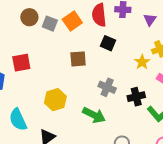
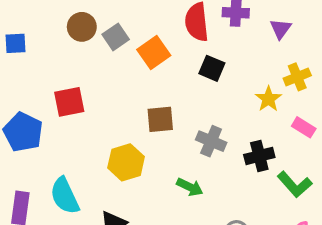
orange square: (72, 21) -> (154, 52), moved
gray square: (50, 24) -> (116, 37), turned 35
brown square: (78, 59) -> (160, 119), moved
green arrow: (94, 115) -> (190, 187), size x0.7

